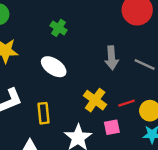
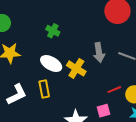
yellow cross: (95, 100) -> (76, 68), moved
yellow rectangle: (44, 113) -> (44, 89), moved

